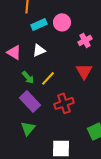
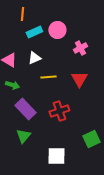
green arrow: (28, 77) -> (12, 85), moved, turned -32
yellow line: (48, 78) -> (48, 77), moved, turned 42

